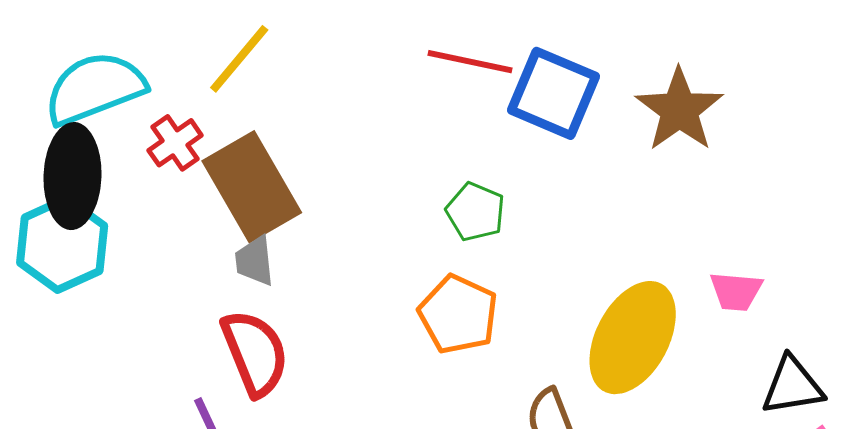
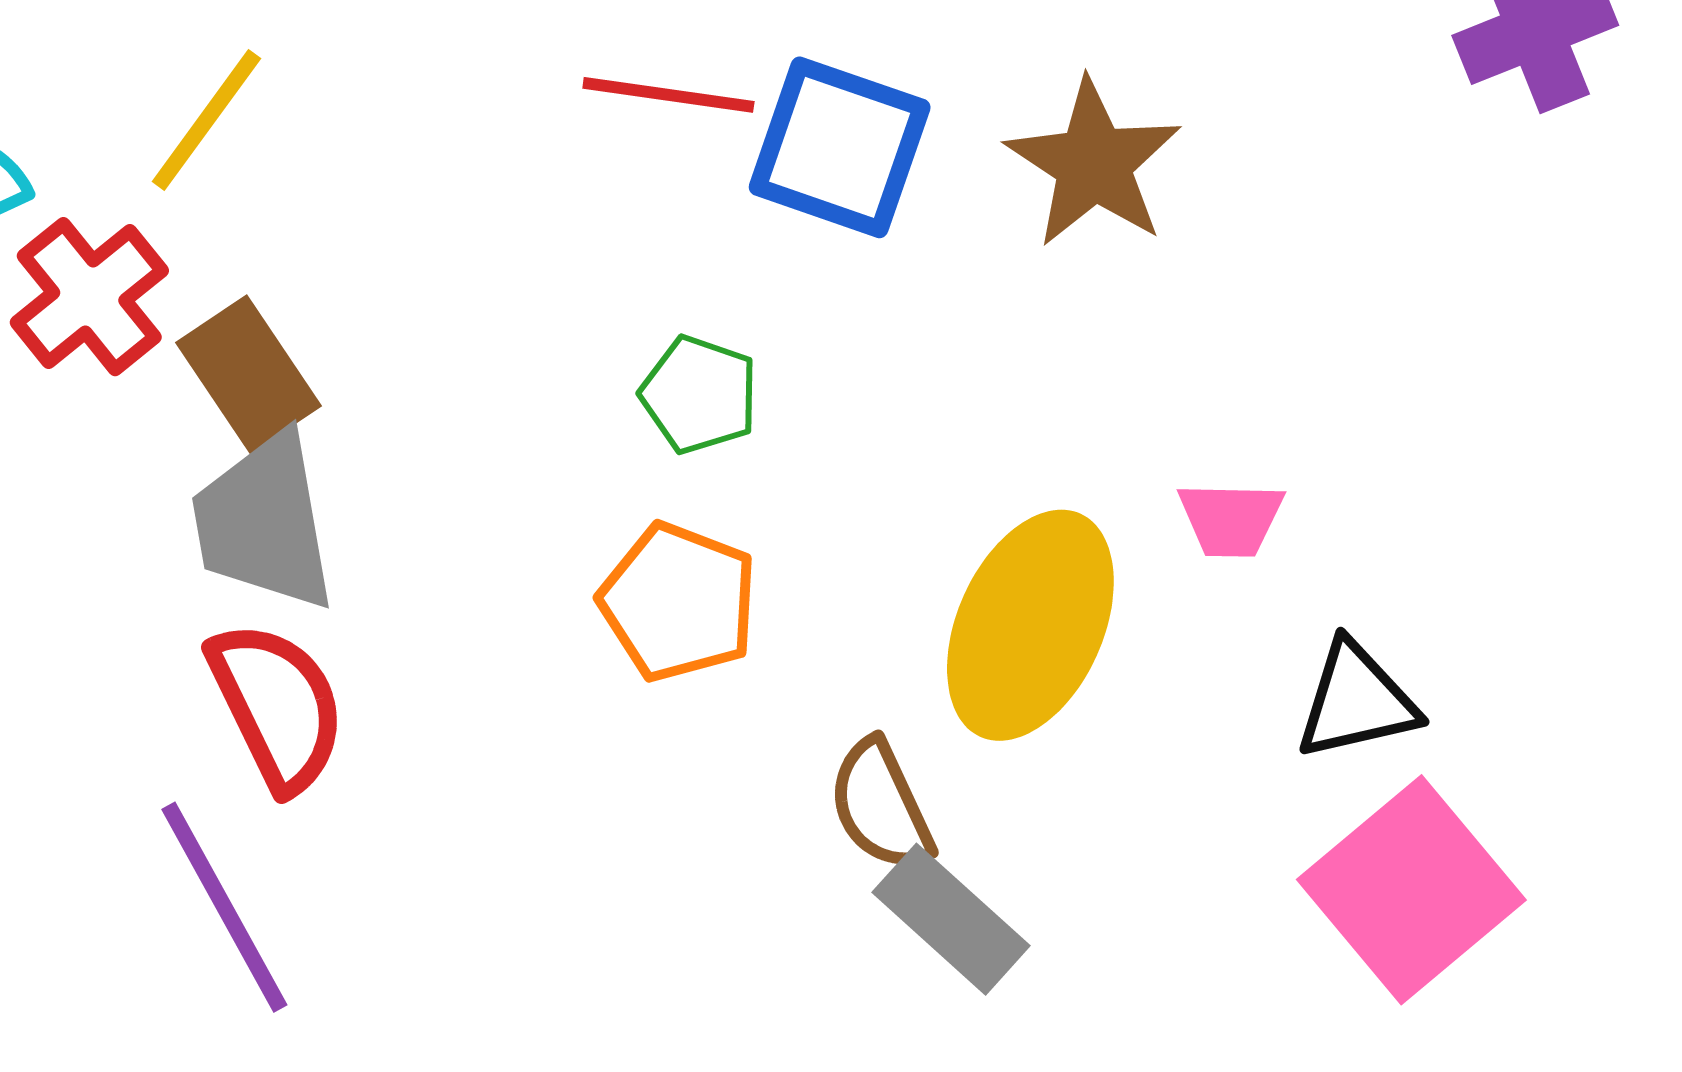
red cross: (175, 143) -> (89, 297), size x1.4
brown rectangle: (252, 187) -> (249, 374), size x0.7
gray trapezoid: (255, 261) -> (264, 522), size x1.8

